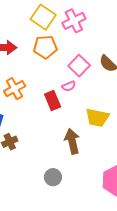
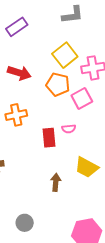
pink square: (79, 66) -> (82, 99), moved
brown arrow: (72, 141) -> (56, 182), size x0.7
gray circle: (53, 177) -> (25, 223), moved

